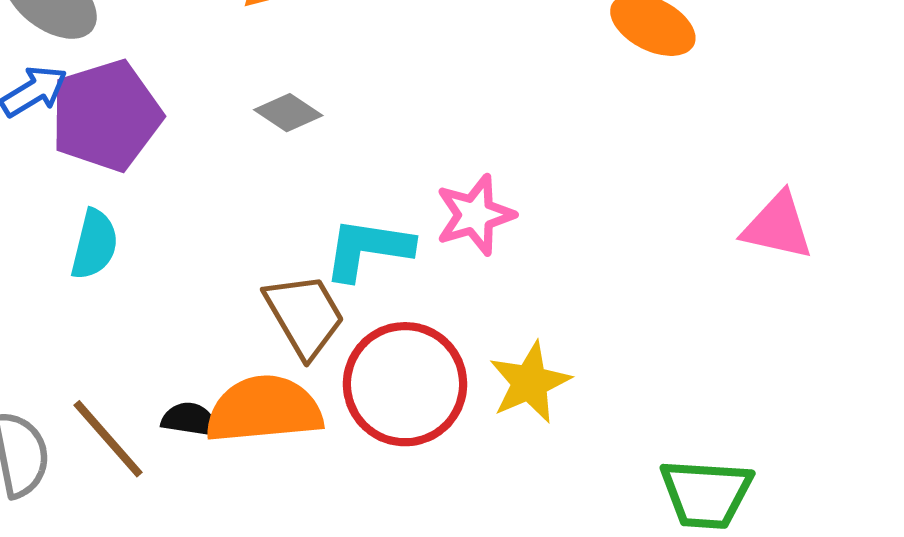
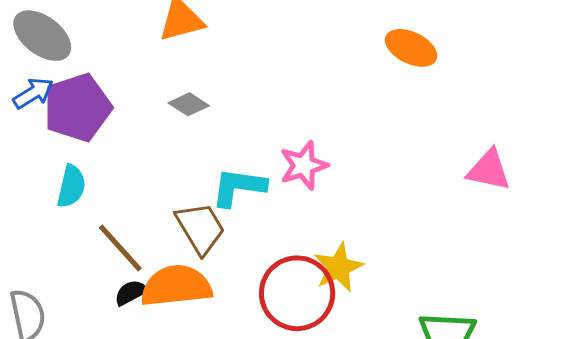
red circle: (405, 384) -> (297, 293), moved
black semicircle: (190, 419) -> (131, 293), turned -36
brown line: (108, 439) -> (120, 248), moved

